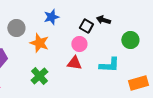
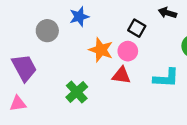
blue star: (51, 17) -> (79, 17), moved
black arrow: (103, 20) -> (167, 13), moved
orange star: (39, 43) -> (101, 50), moved

